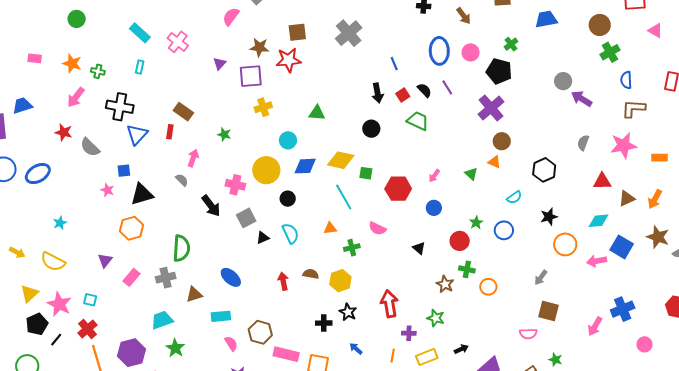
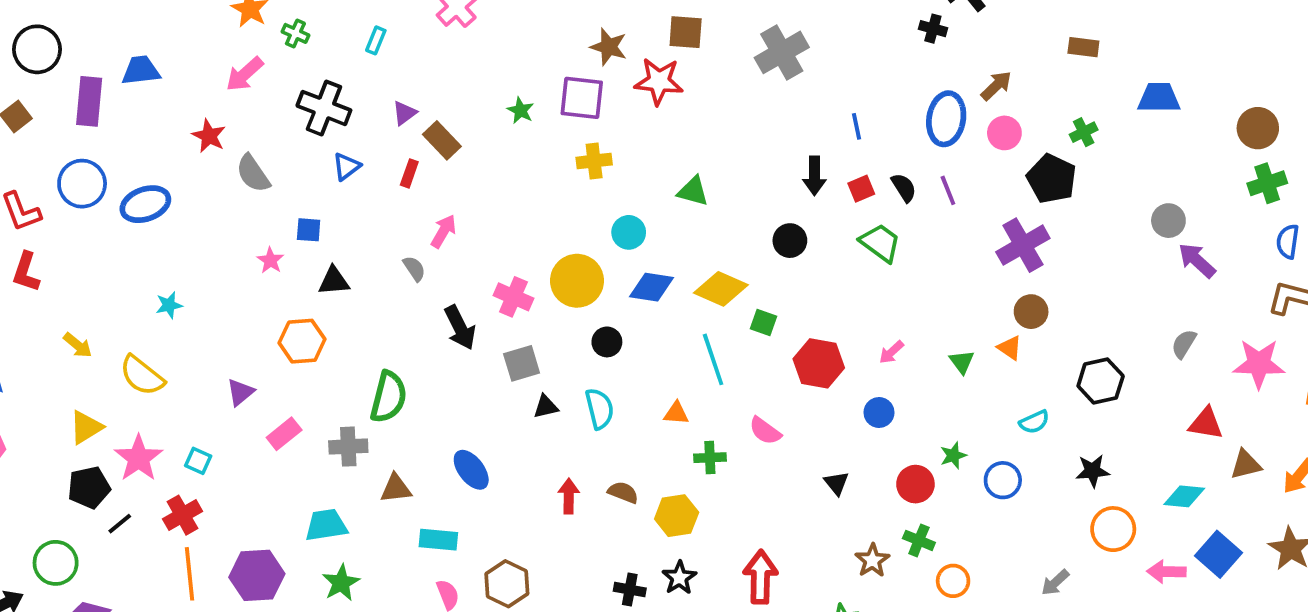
brown arrow: (464, 16) -> (996, 86), moved, turned -108
purple triangle: (220, 64) -> (404, 113), moved
blue triangle: (137, 134) -> (346, 166), size x0.7
green star: (224, 134) -> (521, 110), moved
black triangle: (142, 194) -> (334, 281), size x0.7

